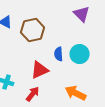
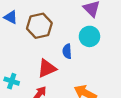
cyan circle: (80, 54) -> (89, 36), moved

